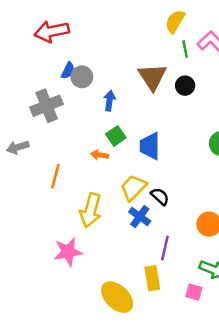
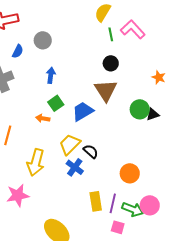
gray circle: (82, 77) -> (43, 40), moved
brown triangle: (152, 77) -> (106, 90), moved
blue trapezoid: (150, 146) -> (83, 111), turned 60
purple line: (165, 248) -> (113, 203), moved
yellow rectangle: (152, 278) -> (96, 201), moved

